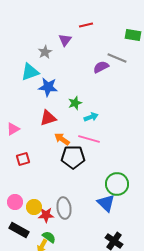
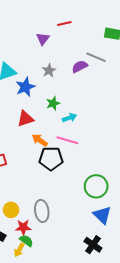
gray star: (45, 52) -> (49, 71), moved
blue star: (48, 87) -> (25, 87), turned -30
blue triangle: (106, 203) -> (102, 215), moved
red star: (46, 215) -> (23, 227), moved

